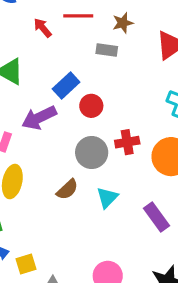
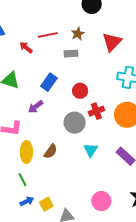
red circle: (91, 106) -> (80, 91), moved
purple arrow: (39, 118) -> (36, 107), size x0.7
brown semicircle: (67, 189) -> (51, 151), moved

